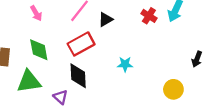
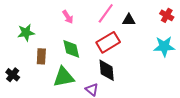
black triangle: (106, 19) -> (129, 20), turned 32
cyan star: (125, 64) -> (164, 46), moved, size x1.5

